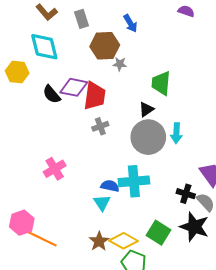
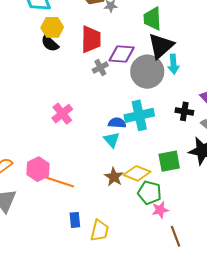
yellow hexagon: (17, 72) -> (52, 27), moved
purple diamond: (74, 87) -> (122, 54), moved
black triangle: (146, 109) -> (161, 46), moved, size x1.8
black cross: (186, 194) -> (184, 111), moved
green square: (158, 233) -> (169, 161), turned -35

